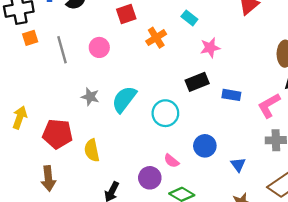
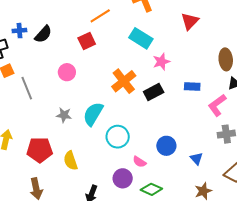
cyan rectangle: (189, 18) -> (141, 38), size x1.6
orange cross: (156, 38) -> (124, 81), moved, size x1.4
gray line: (62, 50) -> (27, 88), moved
blue rectangle: (231, 95) -> (192, 86), moved
cyan circle: (165, 113) -> (118, 137), moved

